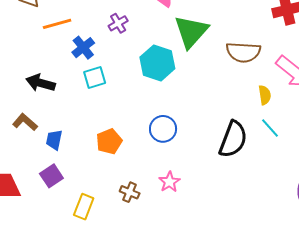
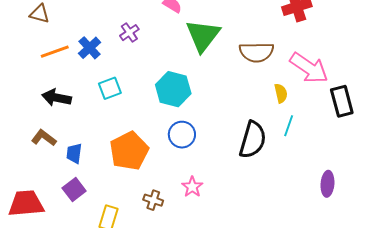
orange line: (57, 24) -> (55, 52), moved
blue cross: (83, 48) -> (90, 48), moved
cyan hexagon: (157, 63) -> (173, 89), moved
cyan line: (270, 128) -> (289, 126), turned 65
orange pentagon: (109, 141) -> (129, 151), size x1.5

